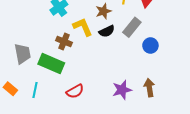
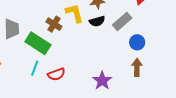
brown arrow: (149, 88) -> (137, 67), moved
cyan line: (35, 90) -> (35, 68), moved
purple star: (122, 90) -> (102, 81), turned -30

